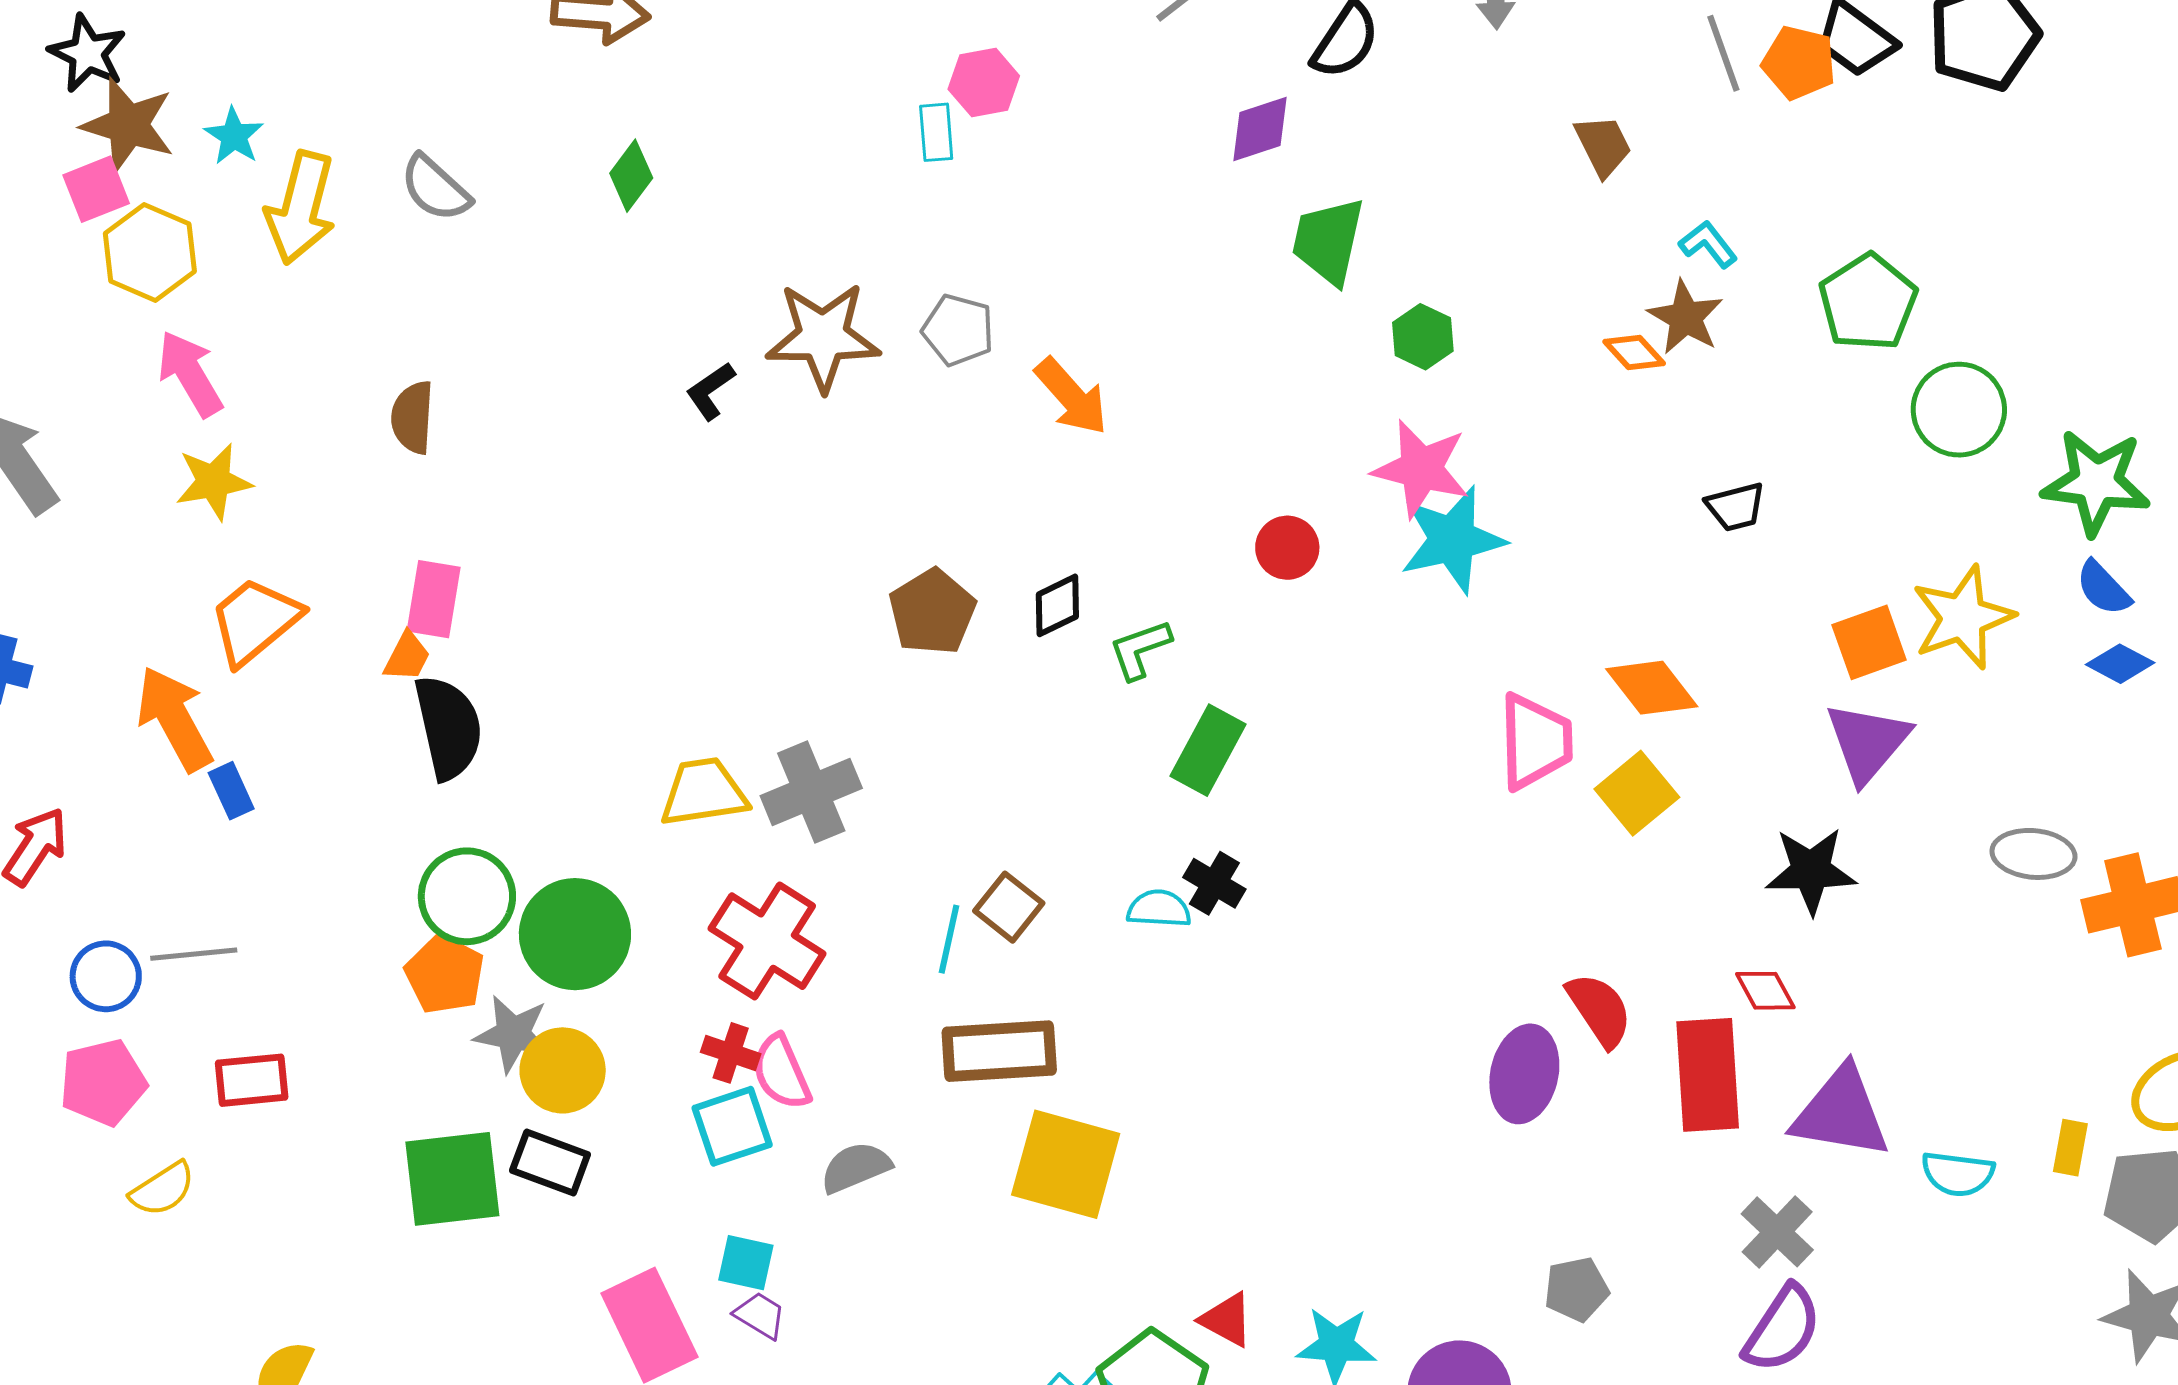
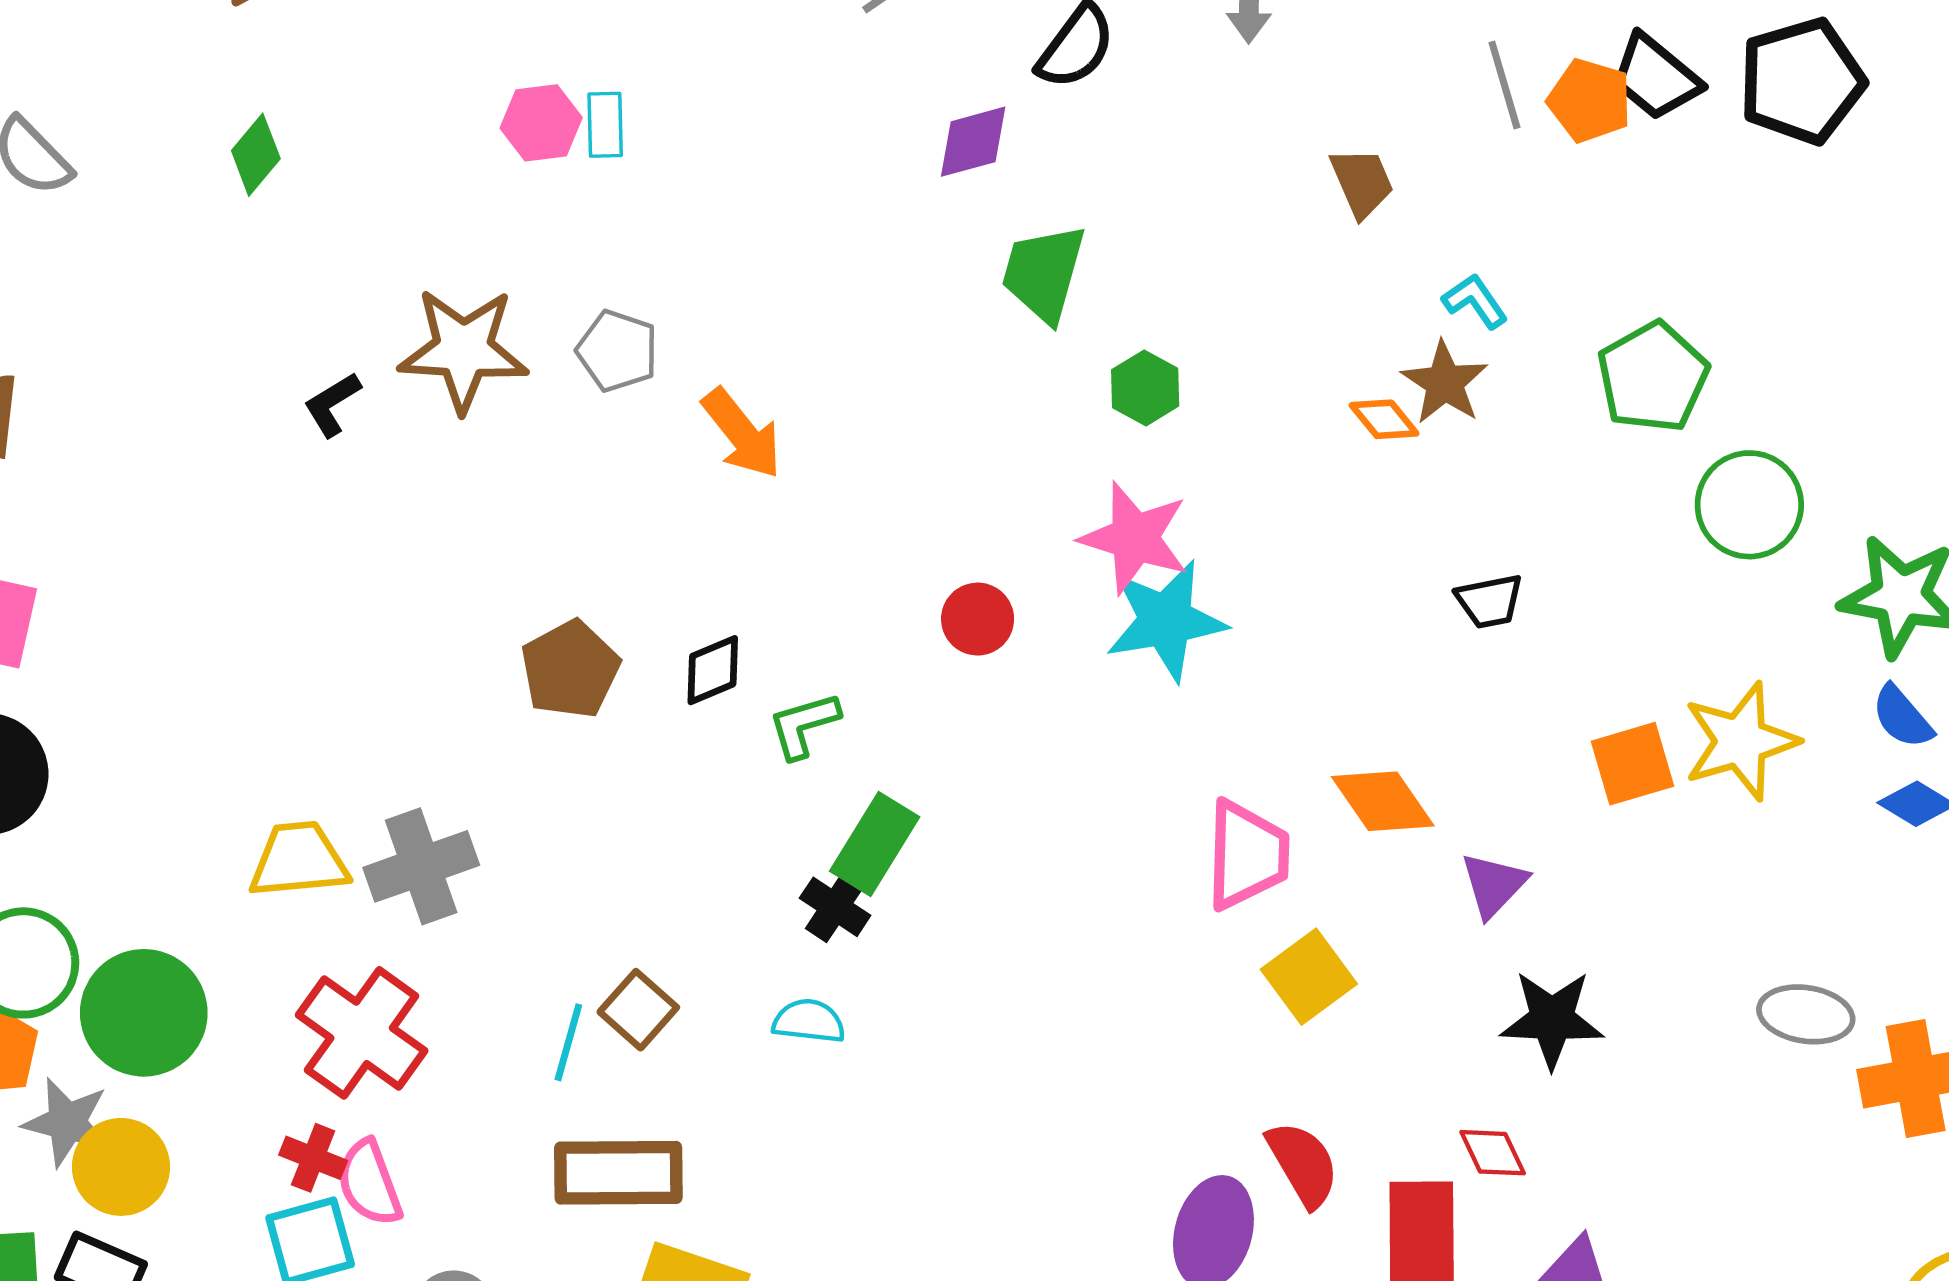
pink hexagon: (984, 82) -> (541, 123), moved
purple triangle: (1867, 742) -> (1494, 885), moved, size x0.7
yellow square: (1637, 793) -> (1309, 977), moved
black cross: (1214, 883) -> (835, 907), moved

